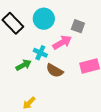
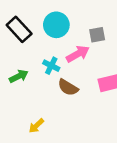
gray square: (78, 26) -> (97, 35), turned -32
green arrow: (24, 65) -> (19, 76), moved

